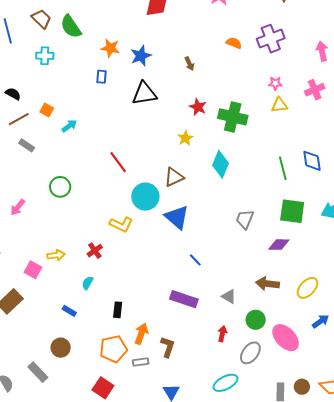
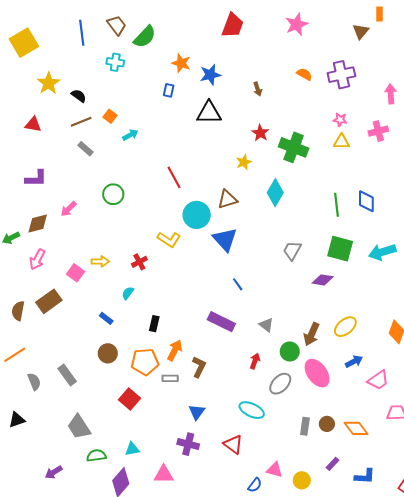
green semicircle: (71, 27) -> (145, 37), turned -110
brown arrow: (267, 284) -> (311, 334), moved, turned -80
brown circle: (61, 348) -> (108, 353), moved
cyan ellipse: (226, 383) -> (252, 410), turned 45

